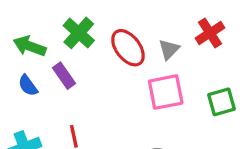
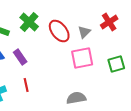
purple rectangle: (64, 76) -> (20, 57), moved

